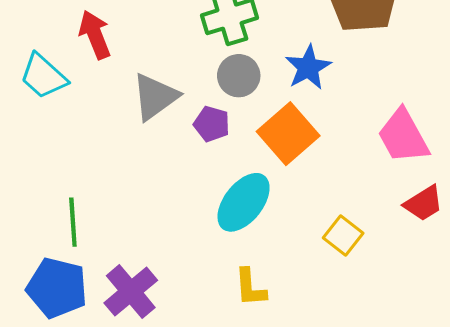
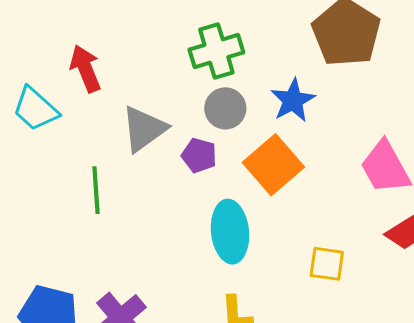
cyan ellipse: (244, 202) -> (230, 232), turned -44
green line: (73, 222) -> (96, 190), moved
yellow square: (343, 235) -> (327, 264), turned -30

